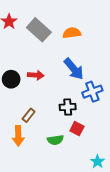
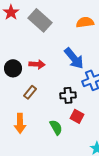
orange semicircle: (72, 33) -> (85, 22), moved
brown rectangle: (29, 115) -> (30, 92), moved
green semicircle: (55, 140) -> (56, 127), turned -112

